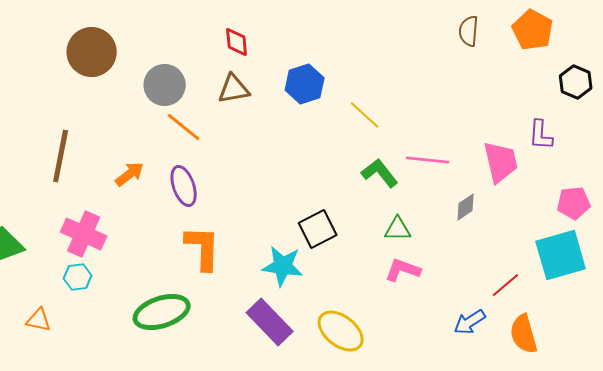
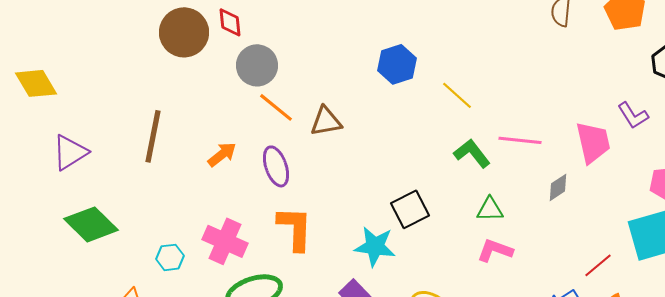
red diamond: (237, 42) -> (230, 22), moved
brown triangle: (234, 89) -> (326, 121), moved
purple L-shape: (541, 135) -> (633, 115), turned -36
pink cross: (84, 234) -> (225, 241), moved

